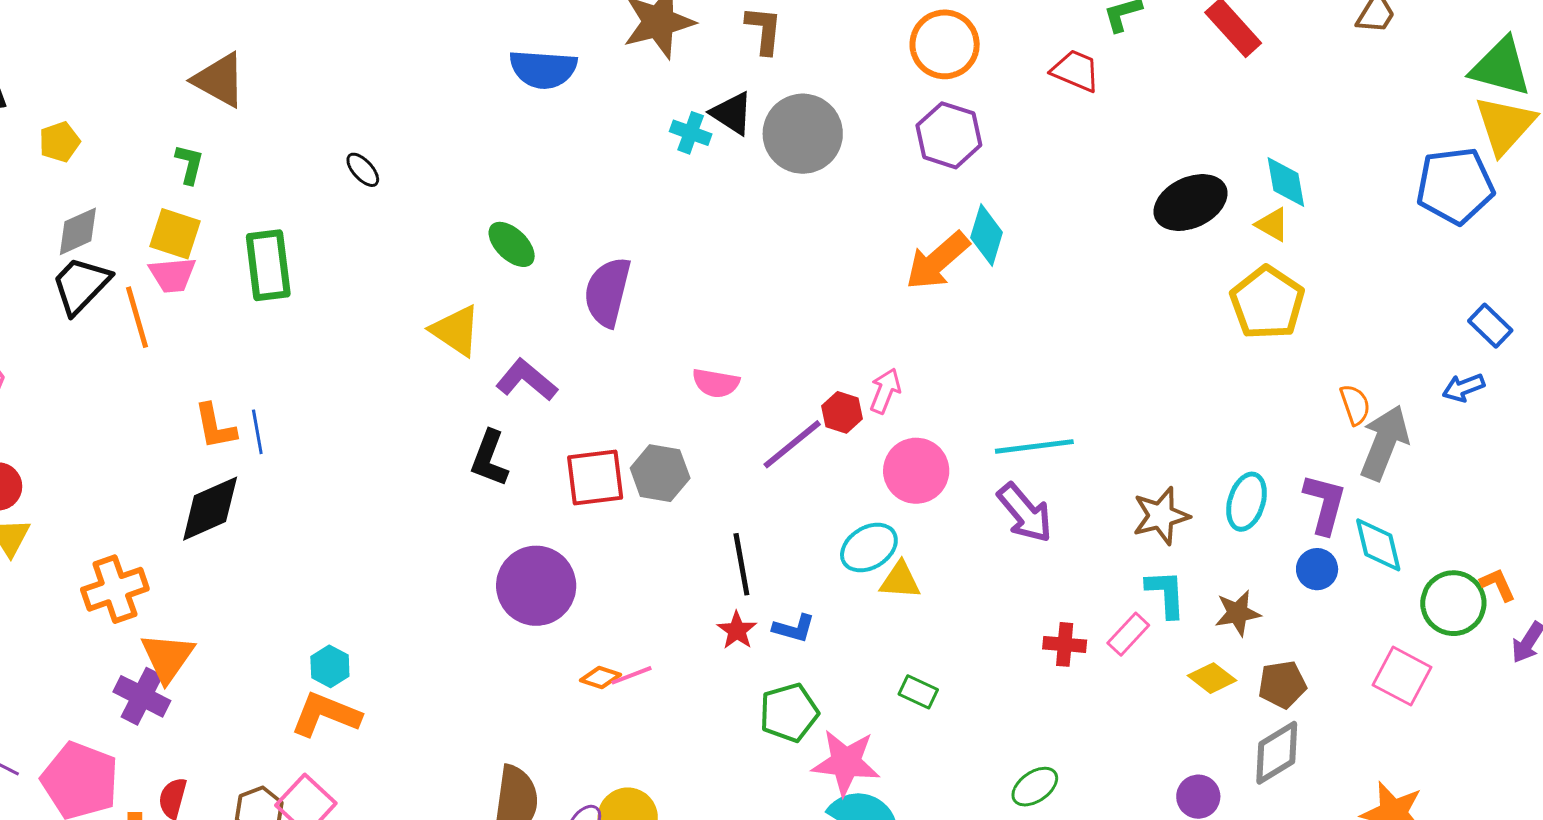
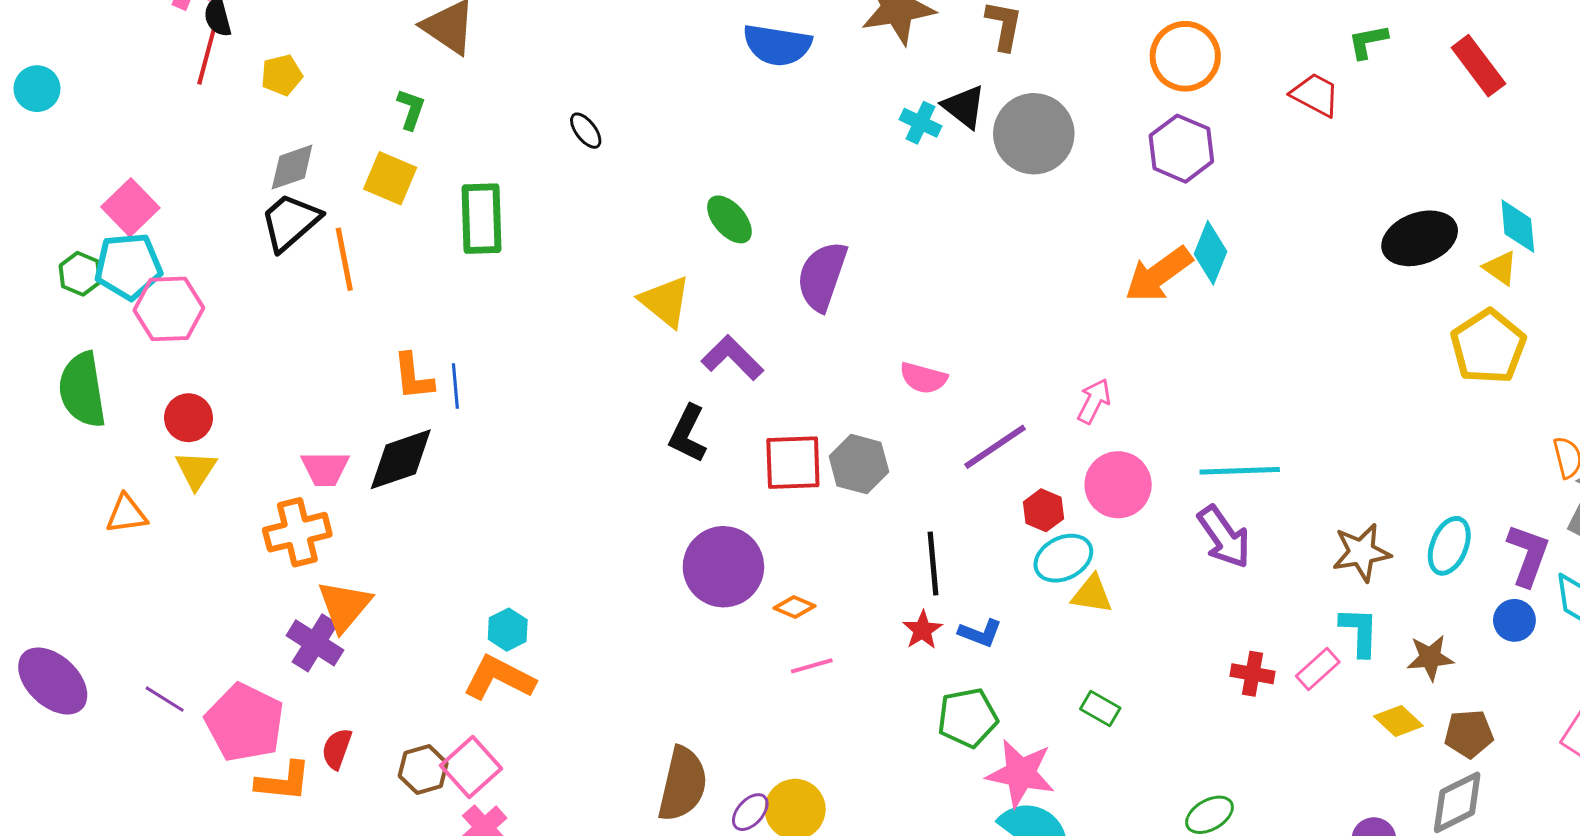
pink trapezoid: (172, 275) -> (325, 469), moved
red hexagon: (842, 412) -> (1044, 510), moved
orange diamond: (601, 677) -> (795, 607), moved

